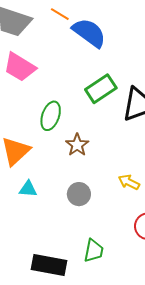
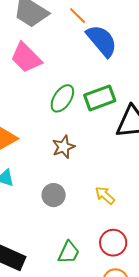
green ellipse: (51, 116) -> (62, 98), moved
green trapezoid: (94, 251) -> (69, 252), moved

